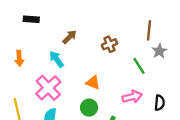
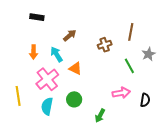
brown line: (149, 30) -> (131, 32), moved
orange arrow: (19, 58) -> (34, 52), moved
orange triangle: (93, 83) -> (75, 68), moved
green circle: (89, 108) -> (74, 99), moved

